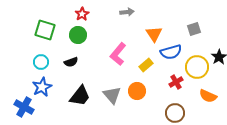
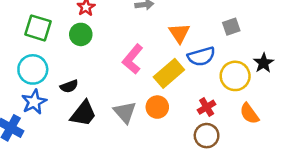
cyan circle: (41, 62) -> (33, 69), size x1.5
black semicircle: (71, 62) -> (69, 86), moved
yellow rectangle: (146, 65) -> (169, 73), size x1.6
red cross: (176, 82) -> (207, 107), moved
orange semicircle: (208, 96) -> (249, 114), turned 30

